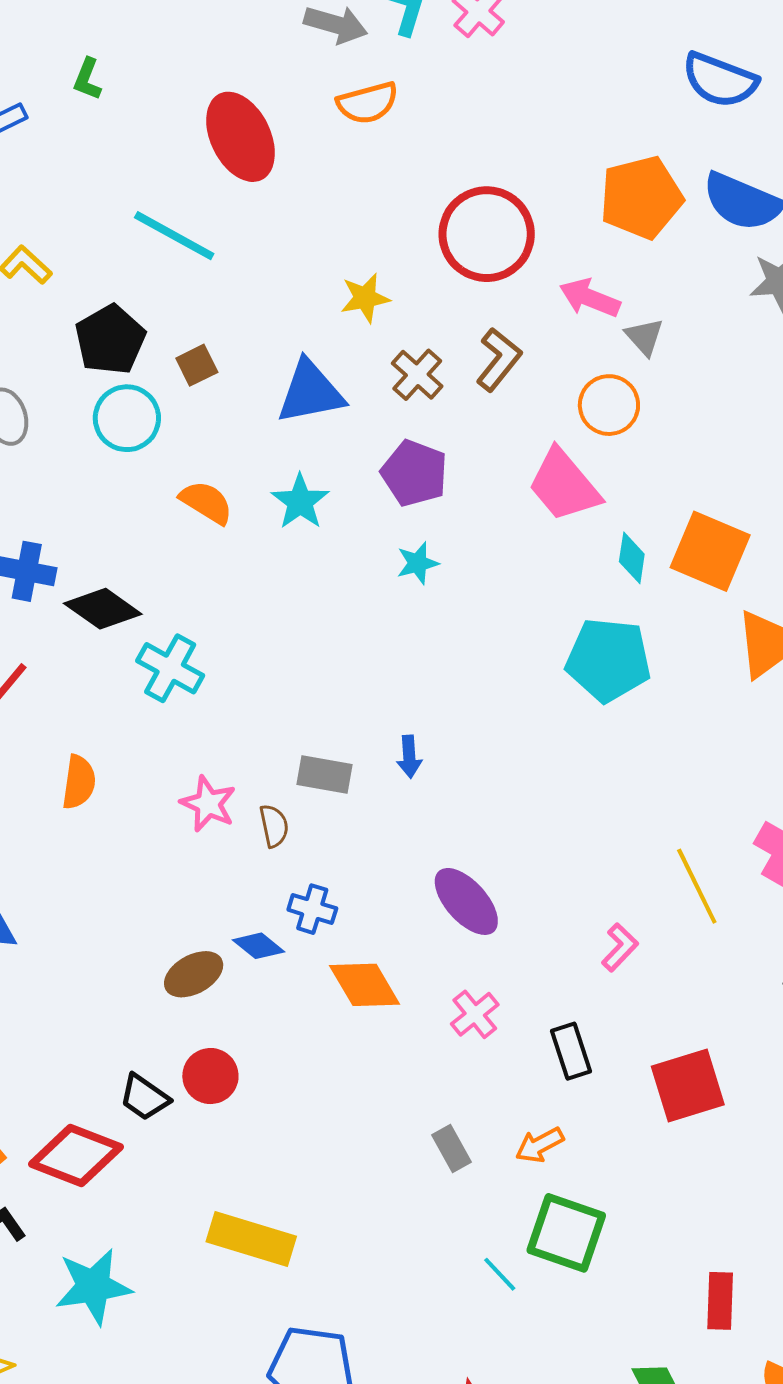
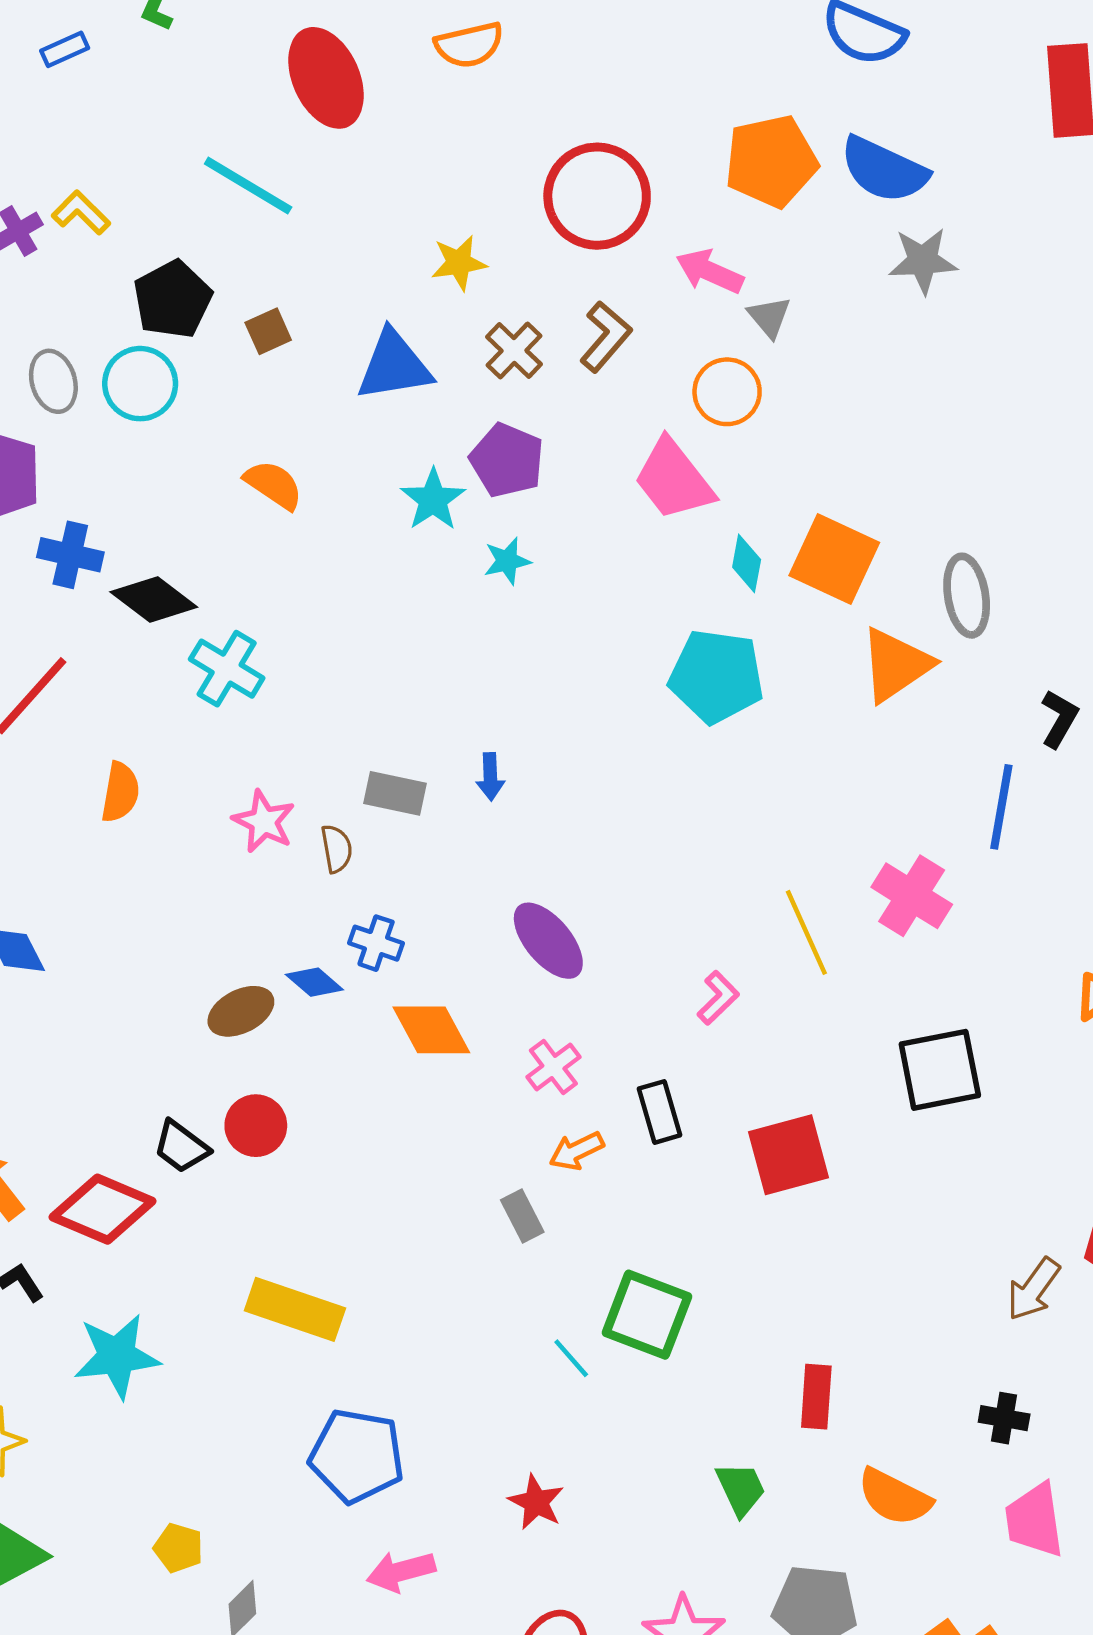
cyan circle: (127, 418) -> (140, 384), moved
cyan star: (300, 502) -> (433, 500), moved
orange arrow: (540, 1145) -> (576, 1151), moved

